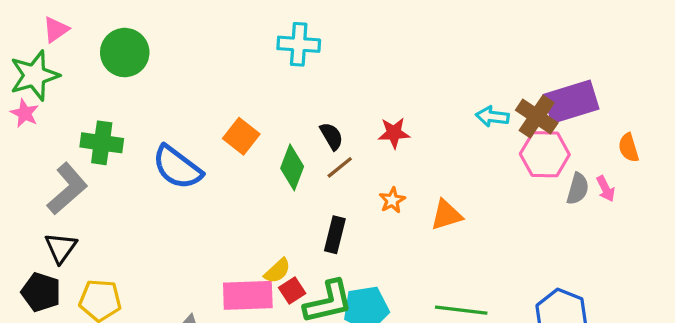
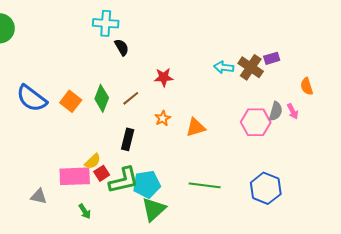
purple rectangle: (571, 102) -> (272, 58), size x0.5
orange square: (241, 136) -> (71, 101), moved
black semicircle: (332, 136) -> (122, 47), moved
pink hexagon: (545, 154) -> (256, 122), moved

